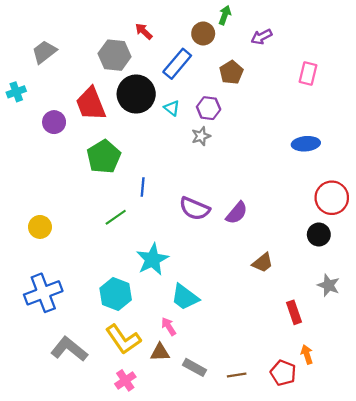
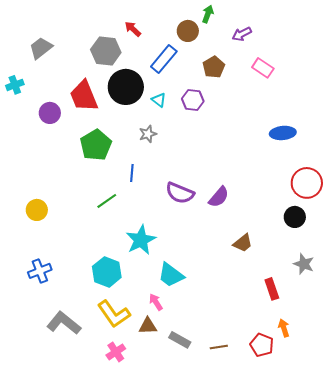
pink rectangle: (308, 73) -> (263, 68), moved, turned -70
gray star: (201, 136) -> (148, 134), moved
blue cross: (43, 293) -> (40, 271), size x0.7

